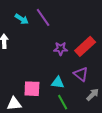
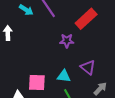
red rectangle: (85, 46) -> (86, 19), moved

